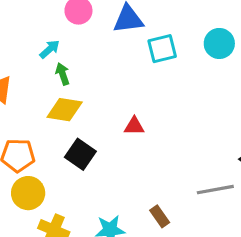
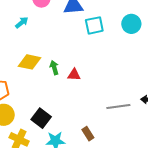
green arrow: (63, 74) -> (54, 68), moved
black square: (80, 154) -> (41, 118), moved
gray line: (215, 190) -> (118, 107), moved

